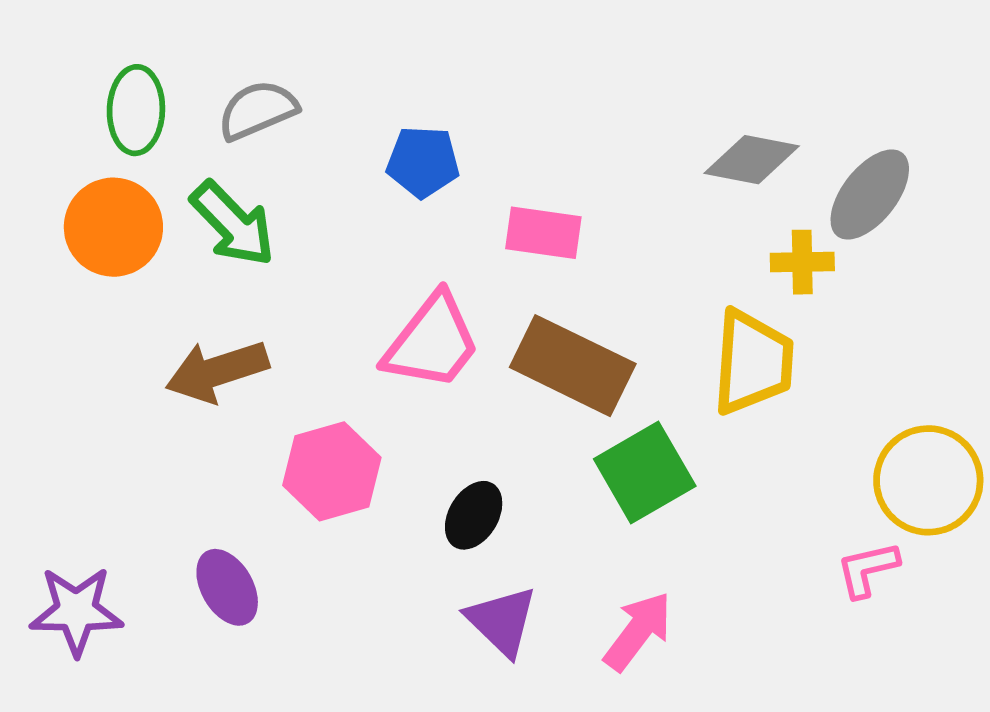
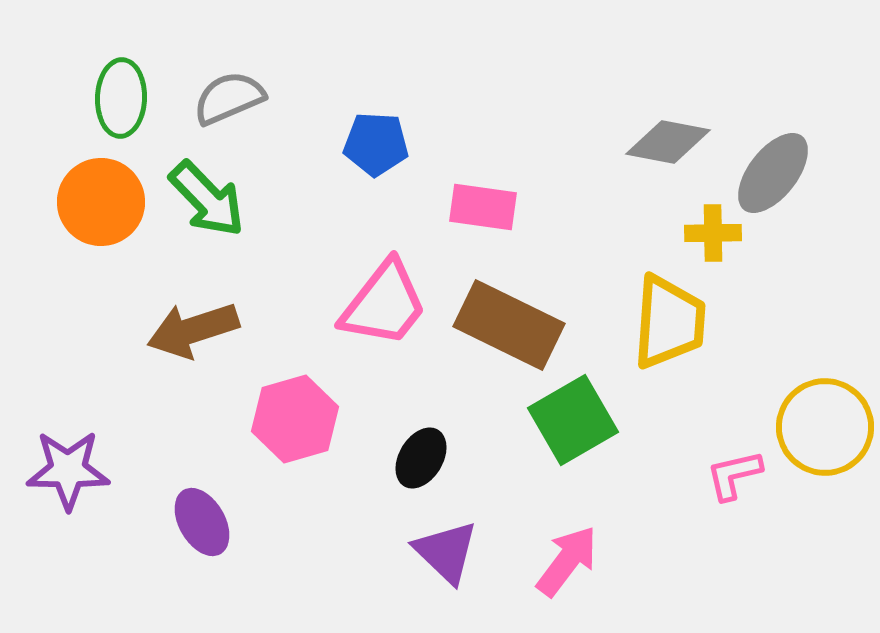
pink L-shape: (868, 569) -> (734, 475), moved
purple star: (76, 611) -> (68, 470), moved

